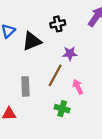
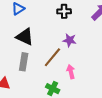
black triangle: (32, 41) -> (25, 37), moved, turned 36

